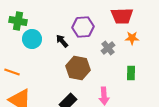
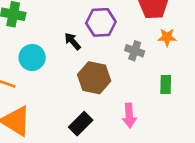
cyan circle: (32, 39) -> (32, 58), moved
gray cross: (108, 48) -> (135, 51), turned -32

